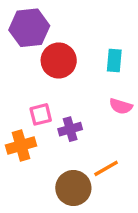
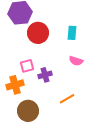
brown circle: (73, 188) -> (28, 111), moved

